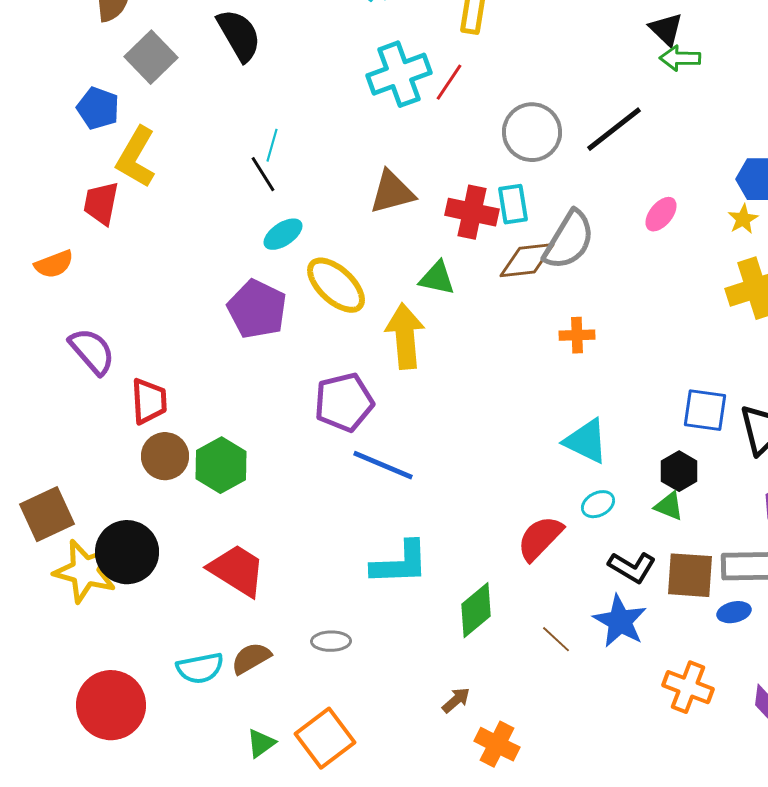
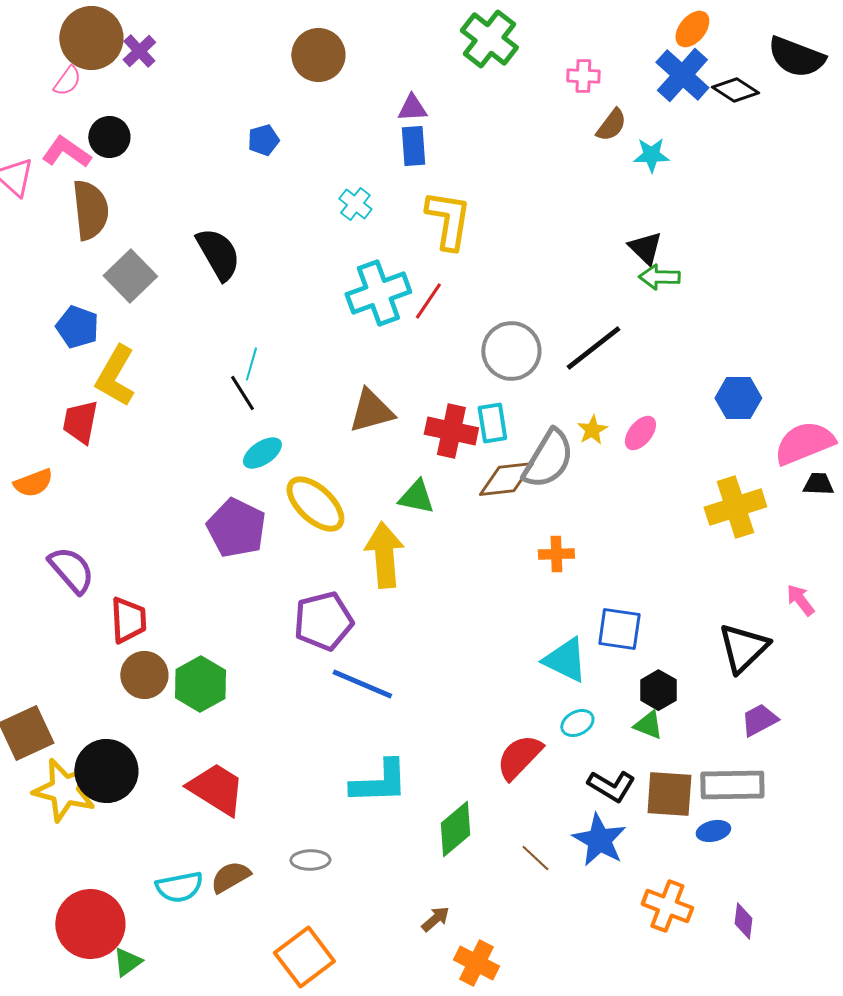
yellow star: (743, 219) -> (592, 430), moved
blue square: (705, 410) -> (619, 629), moved
green triangle: (261, 743) -> (127, 962), moved

